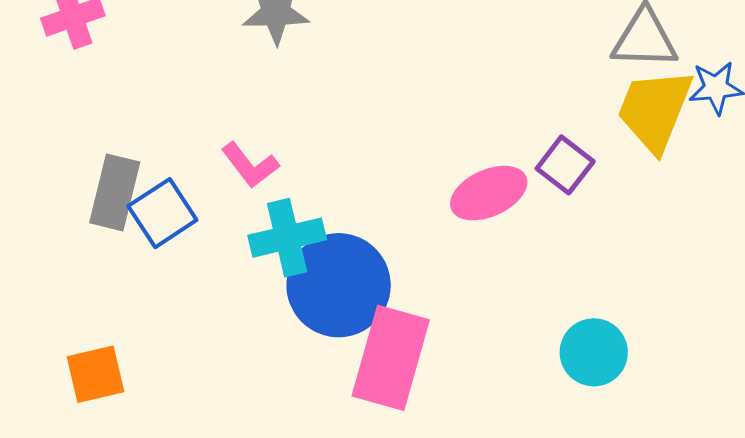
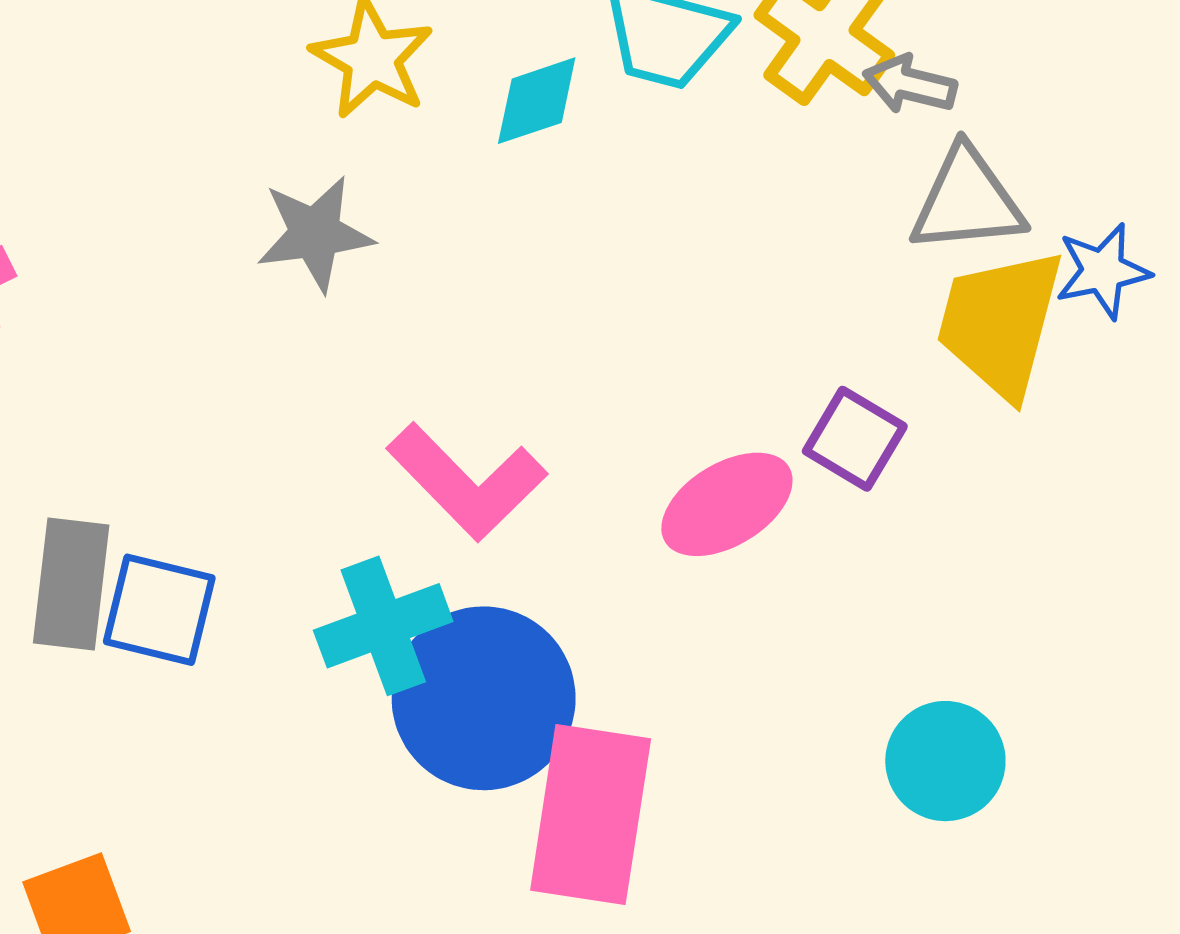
pink L-shape: (250, 165) -> (467, 482), moved, size x1.5
blue square: (162, 213) -> (159, 610), turned -36

